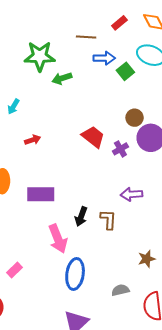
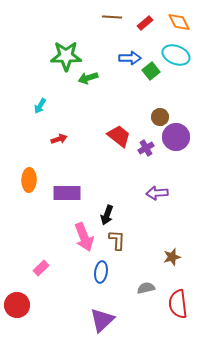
brown line: (86, 37) -> (112, 17), moved
brown L-shape: (108, 220) -> (117, 240), moved
blue ellipse: (75, 274) -> (101, 272), size x0.7

